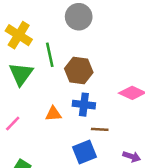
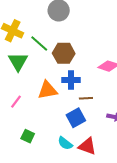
green line: (50, 55) -> (39, 43), turned -30
orange triangle: (53, 114) -> (47, 90), size x1.5

